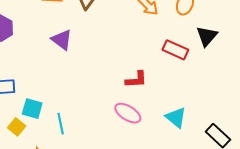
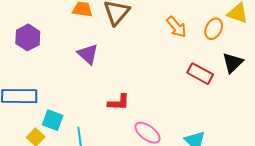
red L-shape: (136, 80) -> (119, 102), moved

